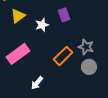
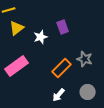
gray circle: (89, 67) -> (88, 92), moved
white arrow: (37, 83) -> (59, 95), moved

